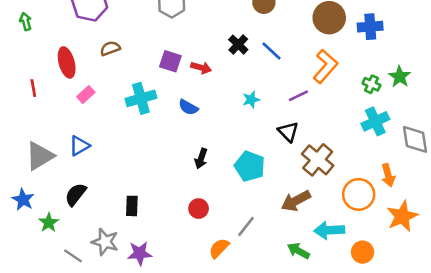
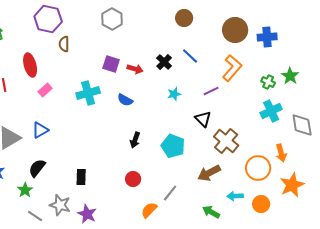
black cross: (238, 45) -> (164, 62), moved
brown semicircle: (110, 48) -> (64, 44), moved, turned -70
green star: (49, 223) -> (25, 190), moved
cyan arrow: (329, 230) -> (235, 196), size x0.7
orange circle: (362, 252) -> (261, 204), moved
purple star: (140, 253) -> (87, 214), turned 30

